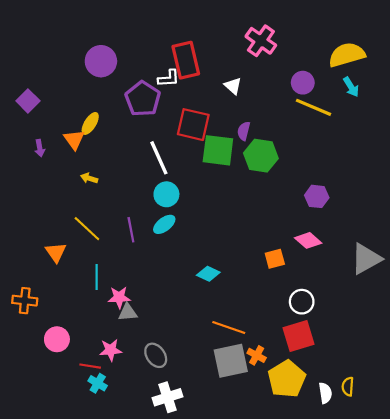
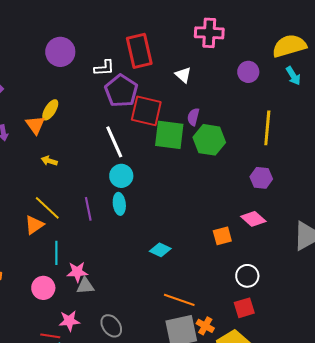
pink cross: (261, 41) -> (209, 33), turned -32
white L-shape: (169, 78) -> (104, 68), moved
purple pentagon: (143, 99) -> (121, 91), moved
yellow line: (313, 107) -> (267, 128), moved, turned 72
cyan ellipse: (164, 224) -> (119, 204), turned -60
orange triangle: (56, 252) -> (34, 225), moved, turned 30
red square: (298, 336) -> (244, 308), size x0.7
pink circle: (57, 339) -> (43, 288), moved

